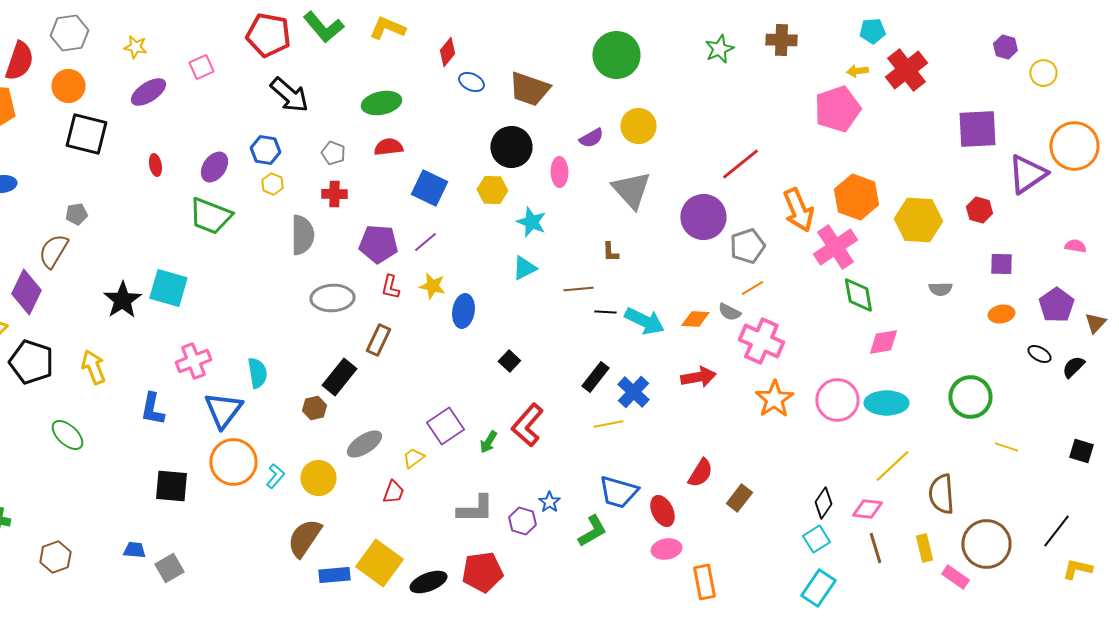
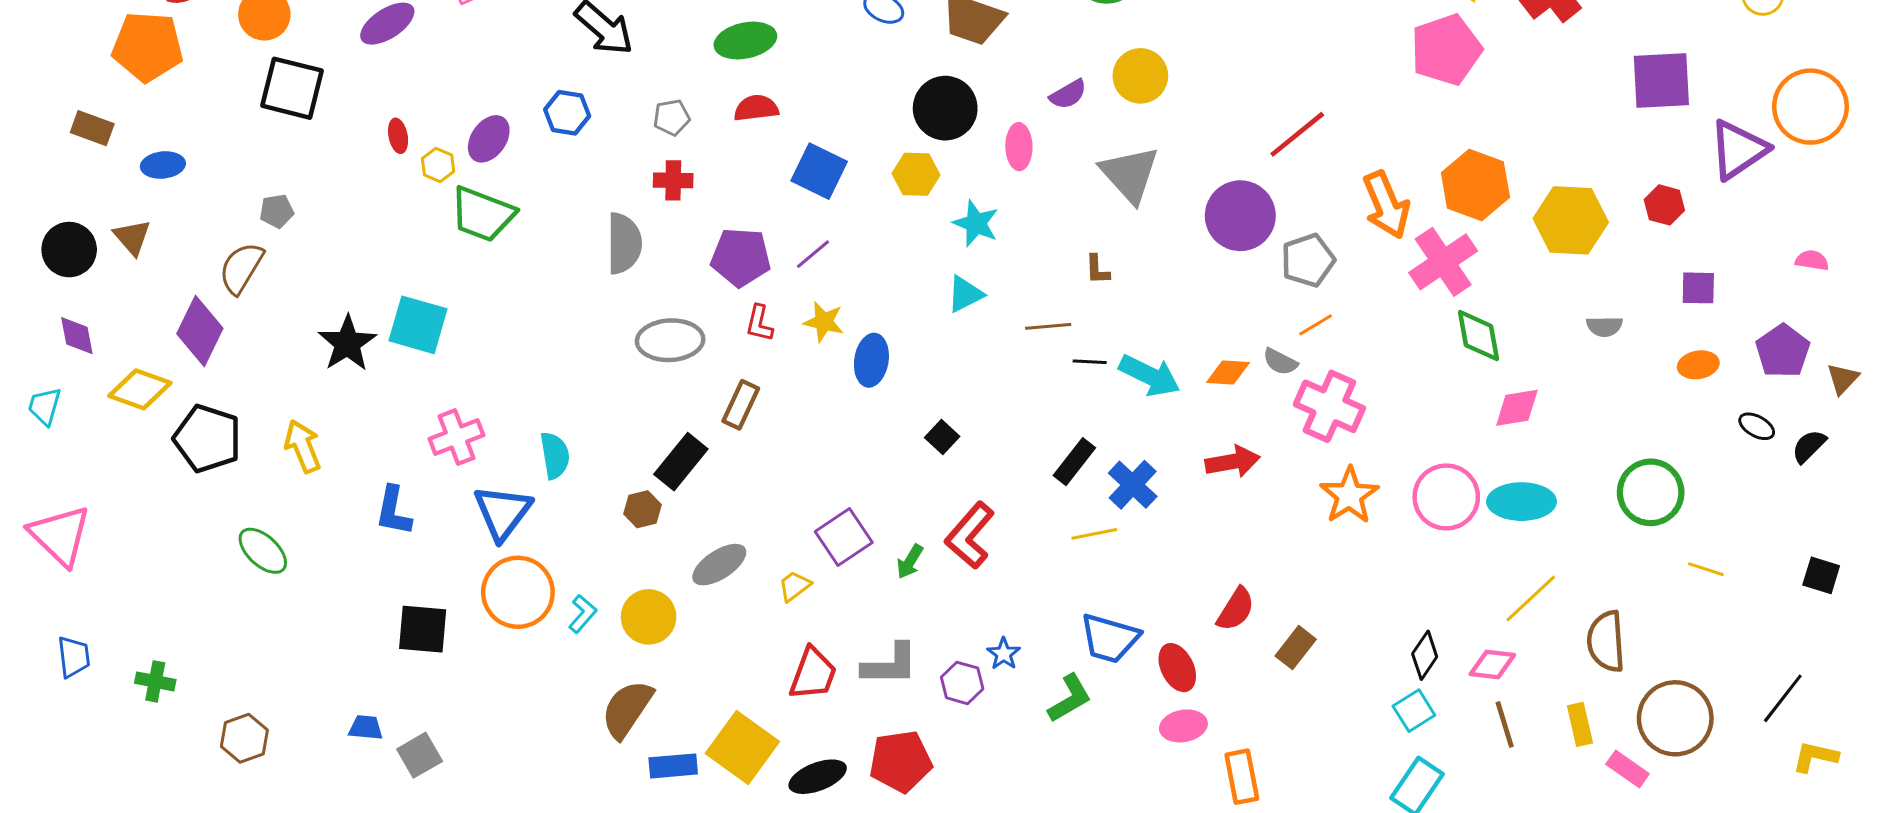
gray pentagon: (333, 153) -> (672, 117), turned -30
yellow hexagon: (272, 184) -> (438, 165), moved
red trapezoid: (393, 492) -> (813, 674), moved, size x1.5

